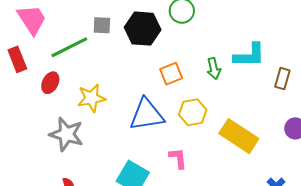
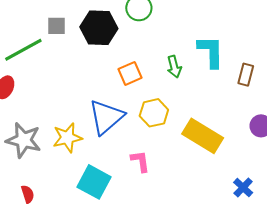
cyan L-shape: (249, 55) -> (211, 52), turned -88
yellow star: (91, 98) -> (67, 138), moved
blue triangle: (147, 115) -> (106, 117), turned -30

